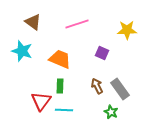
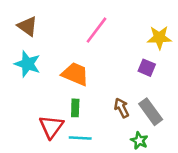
brown triangle: (33, 22) -> (27, 26), moved
pink line: (77, 24) -> (97, 30), turned -35
purple square: (102, 53) -> (147, 68), moved

